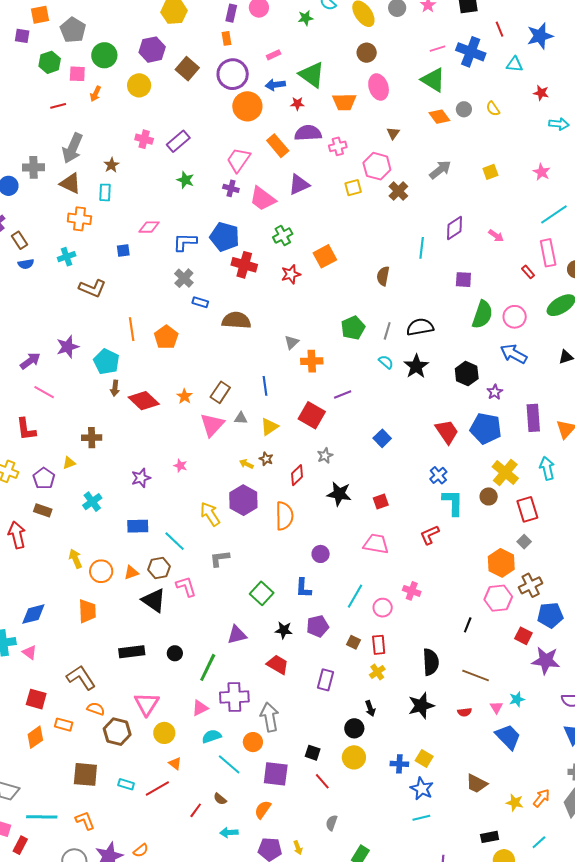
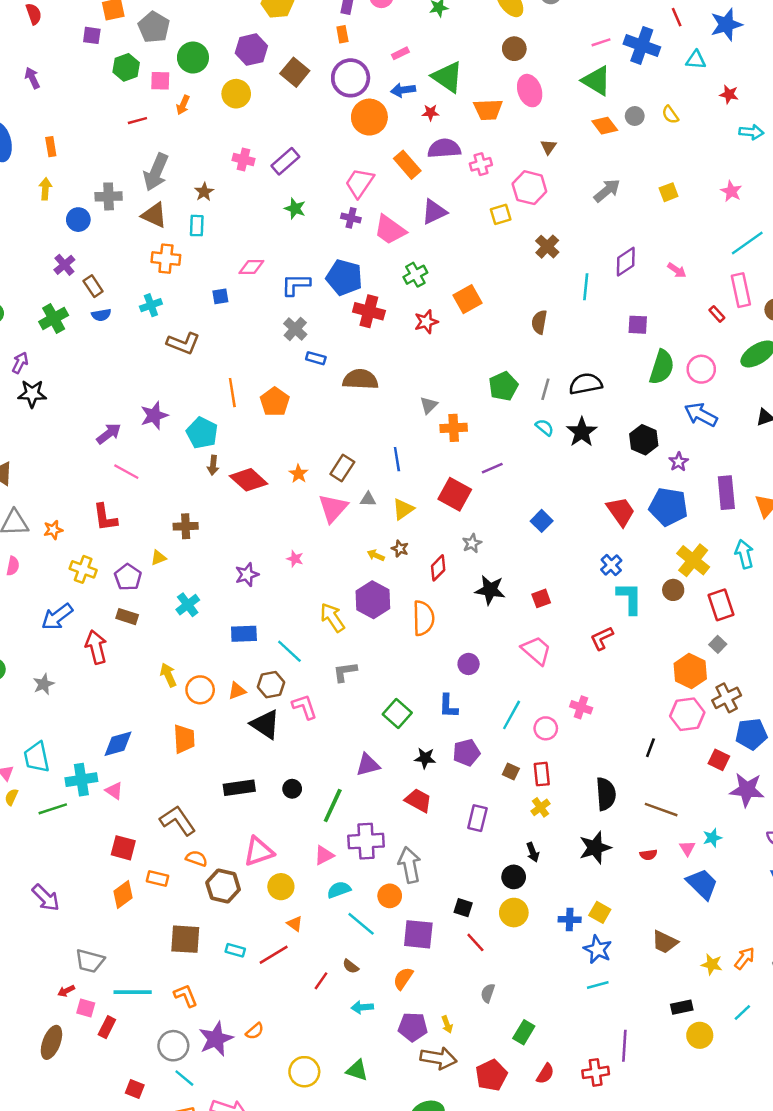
brown cross: (398, 191) -> (547, 247), moved
pink trapezoid: (376, 544) -> (536, 650), turned 32
pink triangle: (147, 704) -> (259, 851), turned 40

